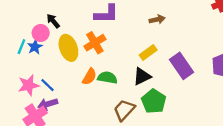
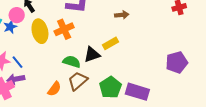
purple rectangle: (181, 66) -> (137, 92), moved, turned -45
black triangle: (142, 76) -> (92, 55), moved
orange semicircle: (89, 77) -> (54, 89), moved
brown trapezoid: (124, 110) -> (78, 81), moved

